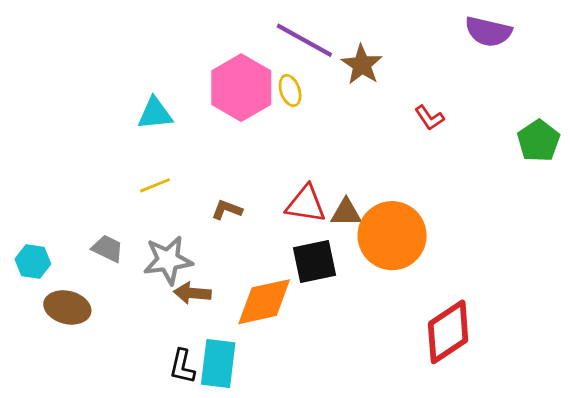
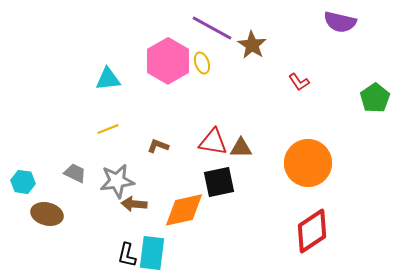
orange circle: (392, 236) -> (308, 163), moved

